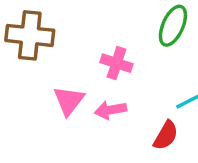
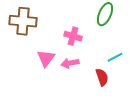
red semicircle: (166, 135) -> (102, 77), turned -48

